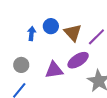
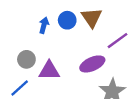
brown triangle: (73, 33) -> (92, 18), moved
purple triangle: (54, 70) -> (49, 71), moved

